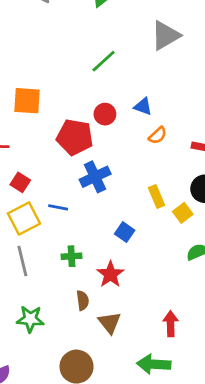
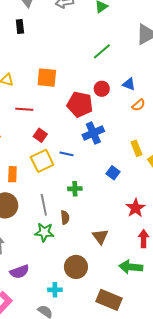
gray line: (22, 261) -> (44, 205), moved
red star: (110, 274) -> (136, 208), moved
brown semicircle: (83, 300) -> (65, 217), moved

